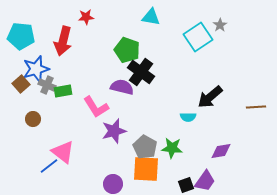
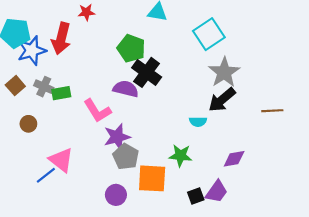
gray star: (220, 25) -> (224, 72), moved, size x2.0
blue star: (36, 69) -> (32, 51), moved
gray pentagon: (145, 147) -> (126, 157), moved

